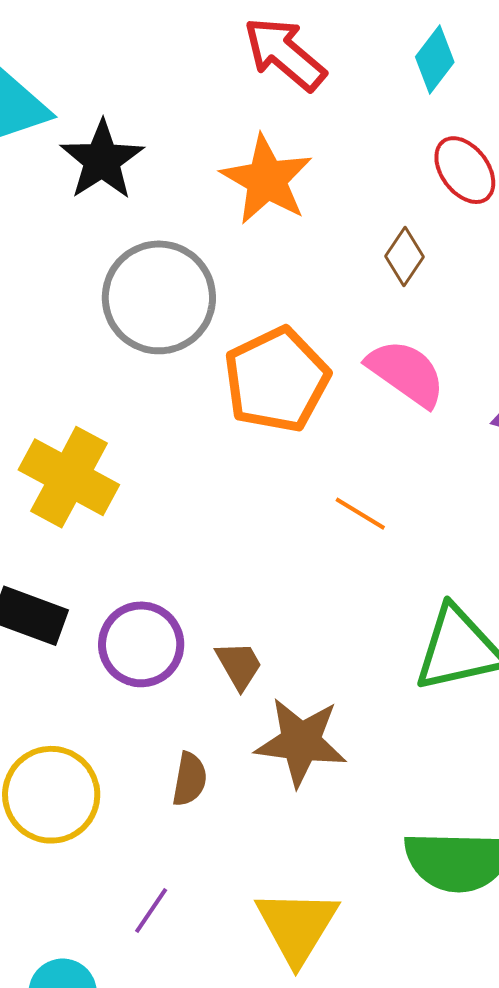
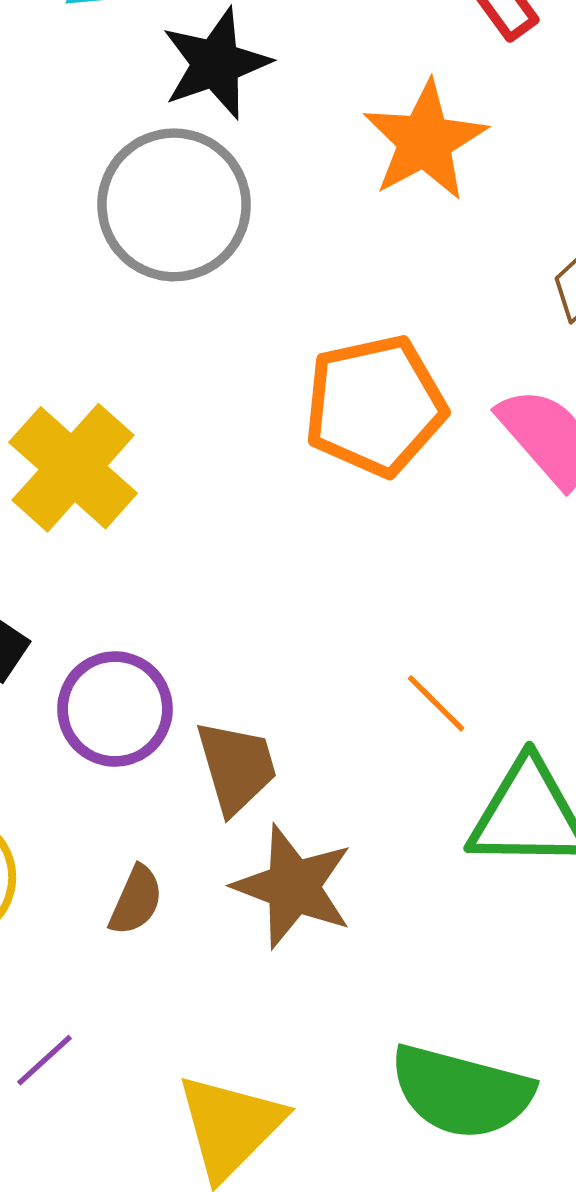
gray circle: (159, 297) -> (174, 205), moved
orange line: (360, 514) -> (436, 703), moved
brown trapezoid: (239, 665) -> (236, 767), size x1.4

